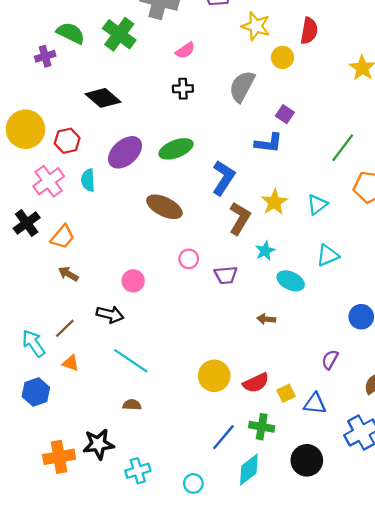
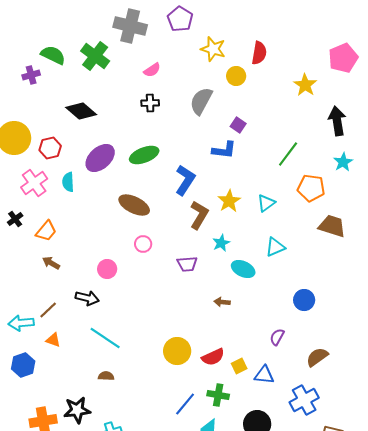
black cross: (27, 223) -> (15, 219), size x0.7
pink circle: (189, 259) -> (143, 244), moved
cyan arrow: (34, 343) -> (21, 323), turned -60

